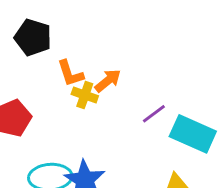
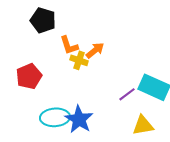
purple line: (154, 114) -> (127, 94), moved

